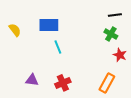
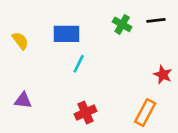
green cross: (111, 34) -> (122, 24), moved
cyan line: (58, 47) -> (79, 64), turned 48
purple triangle: (32, 80) -> (23, 100), moved

